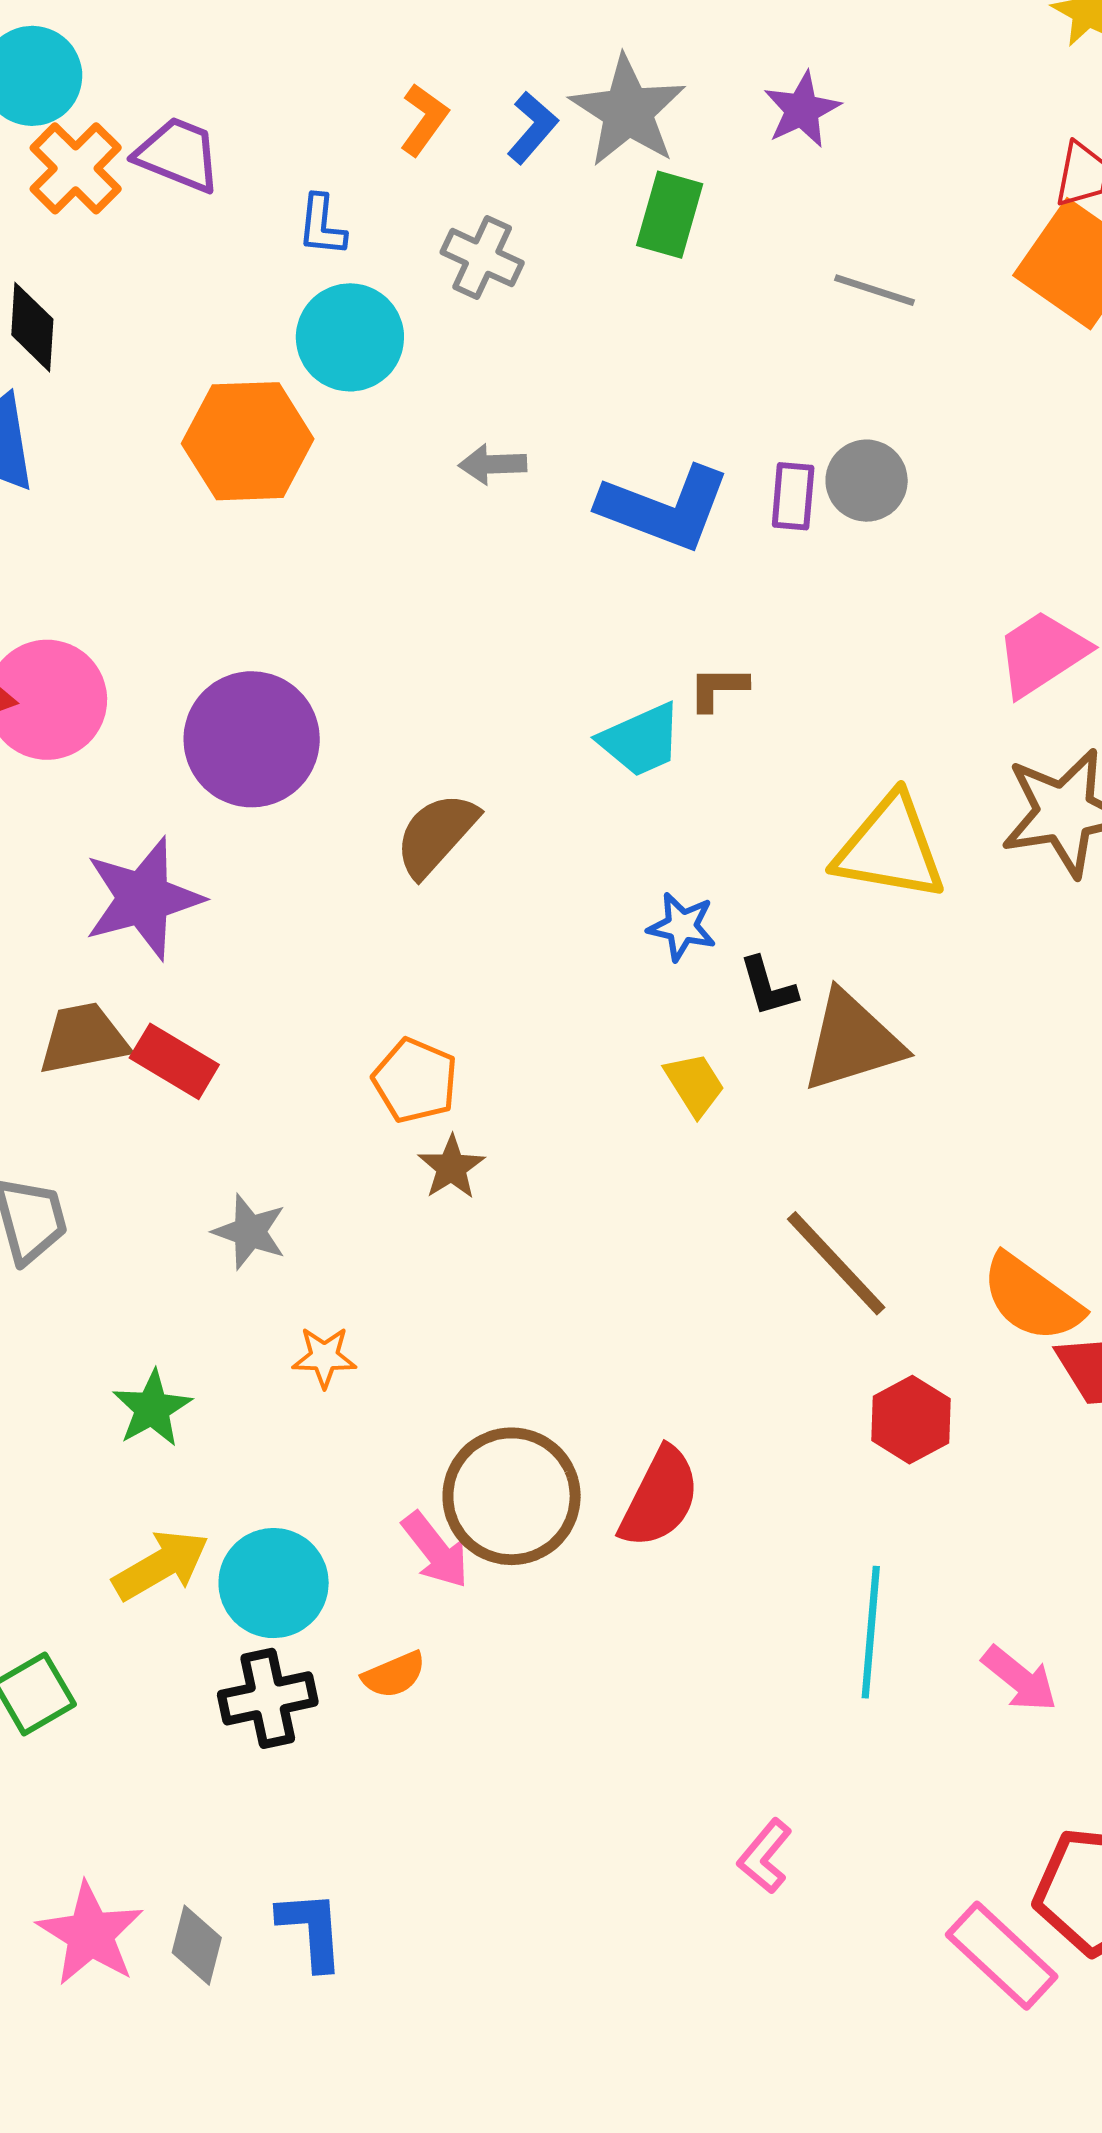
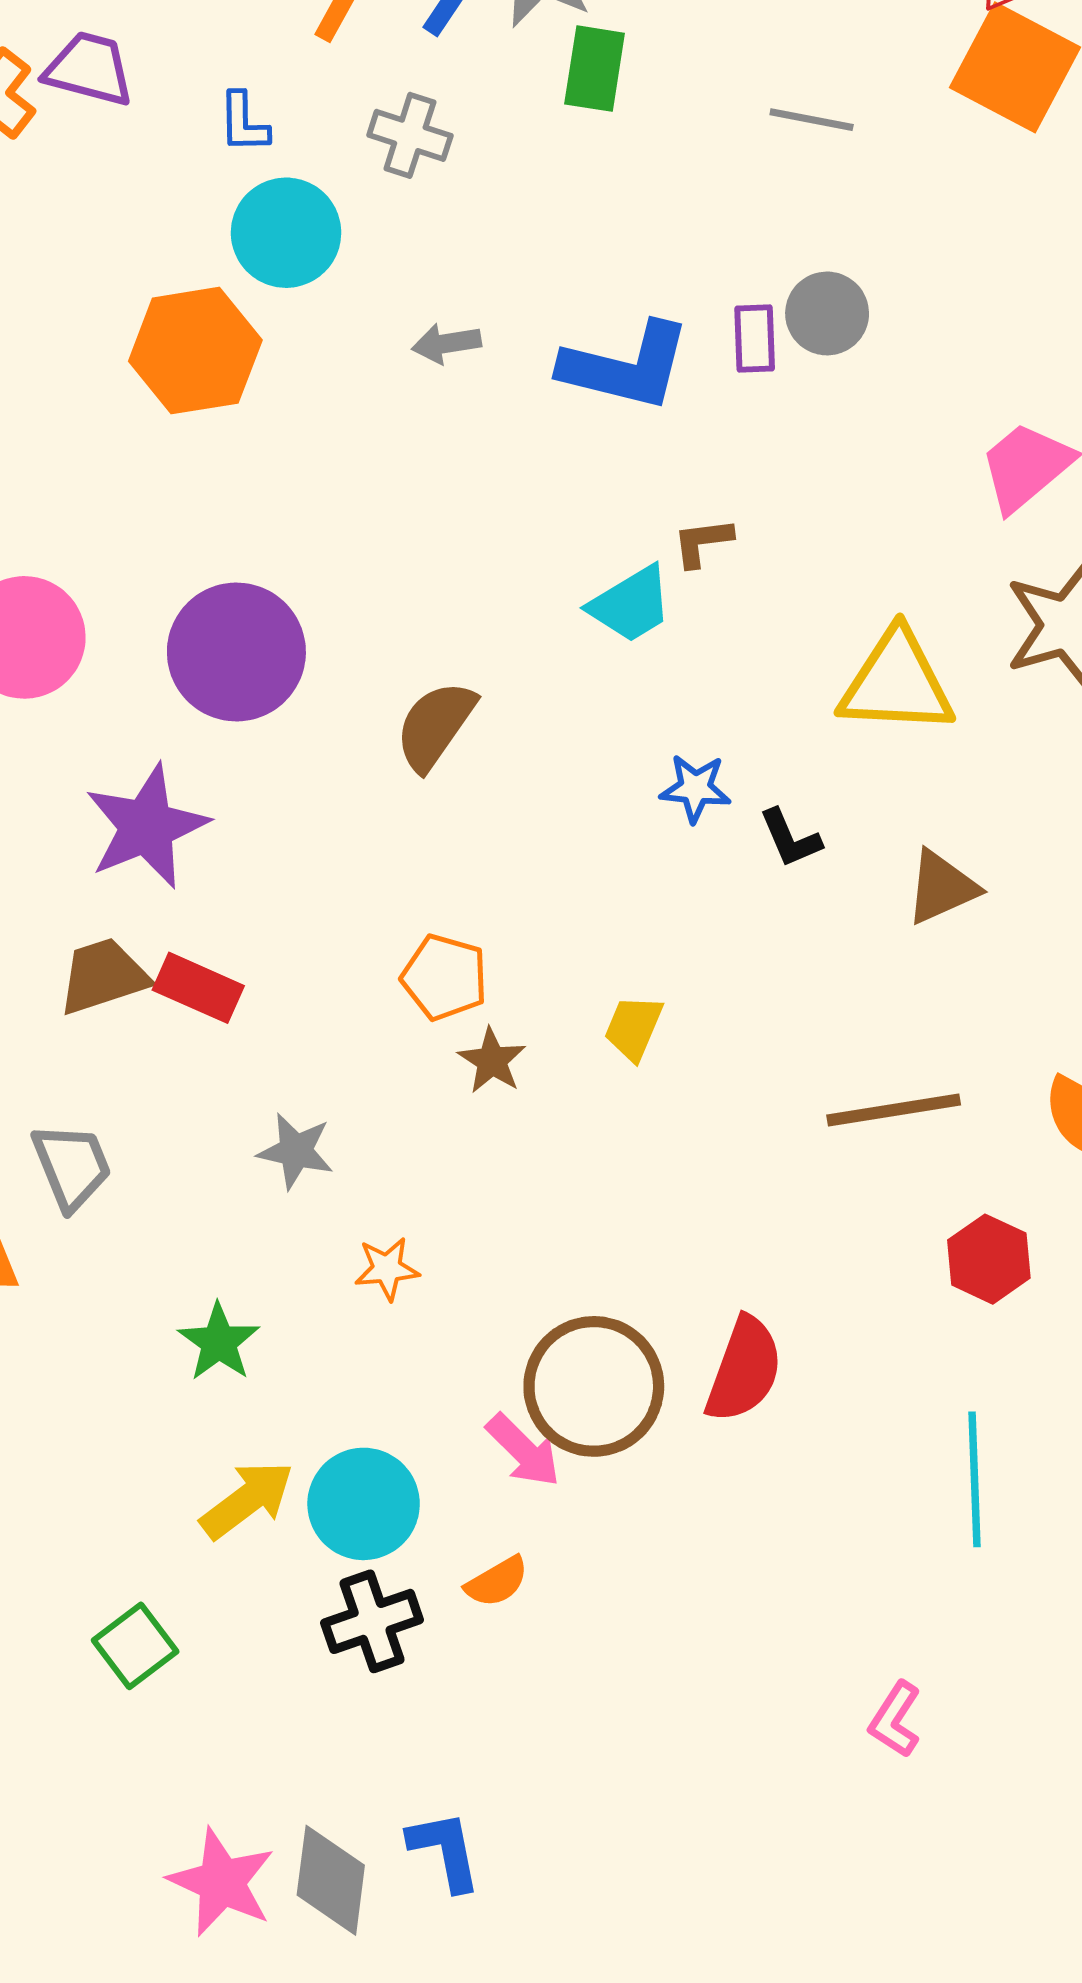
brown triangle: (852, 1041) -> (942, 887), moved, size x0.7
yellow trapezoid: (695, 1084) -> (633, 1028), moved, turned -118
brown line: (836, 1263) -> (894, 1110), turned -49
gray diamond: (197, 1945) -> (331, 1880), size x1.4

